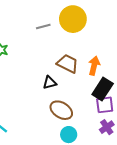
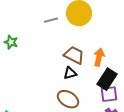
black triangle: (50, 83) -> (70, 73), moved

